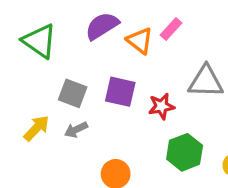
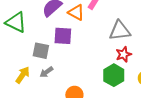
purple square: (120, 92) -> (63, 36), moved
red star: (161, 106) -> (124, 54), moved

